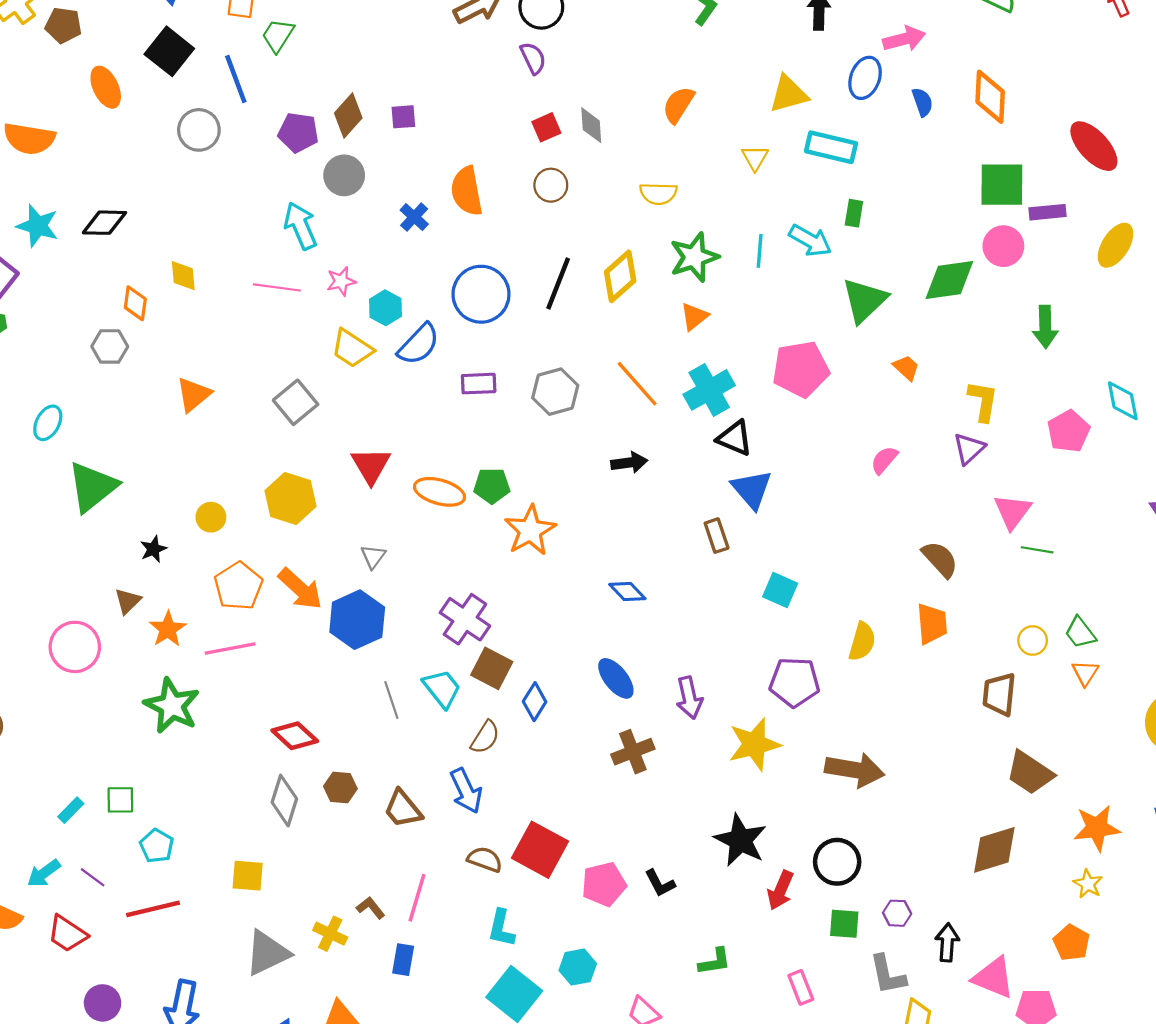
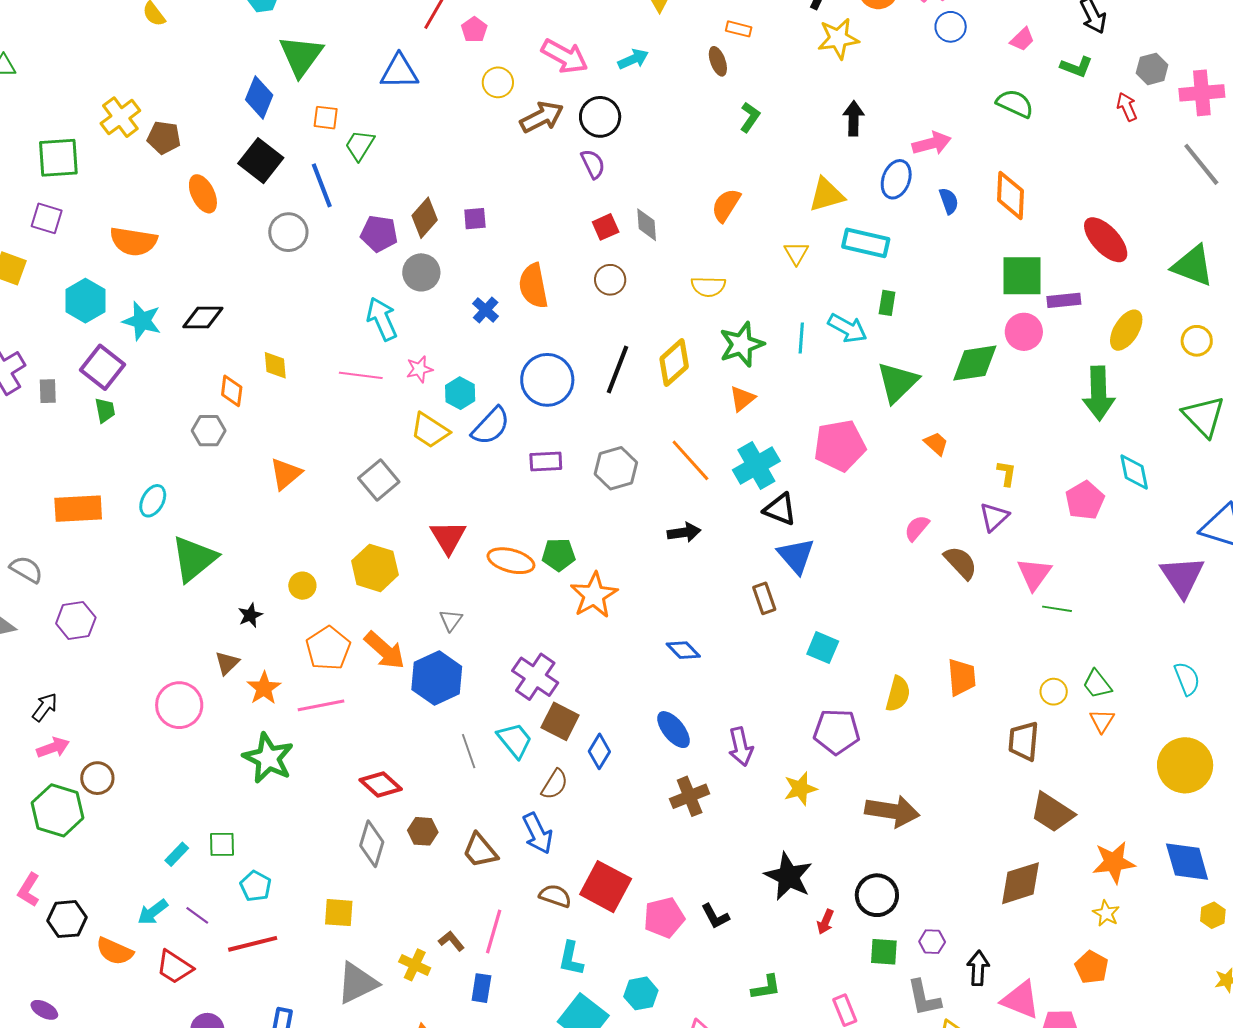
green arrow: (1045, 327) -> (1099, 393), moved, size x1.4
yellow L-shape: (983, 401) -> (1007, 473), size x0.7
brown semicircle: (940, 559) -> (961, 563), moved
yellow star: (754, 744) -> (800, 789), size x0.7
red arrow: (780, 890) -> (825, 922), size x0.7

